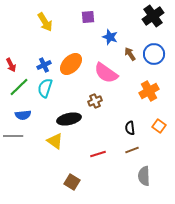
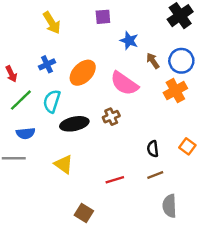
blue cross: (44, 65) -> (47, 64), moved
orange cross: (149, 91) -> (175, 91), moved
black ellipse: (69, 119) -> (74, 124), moved

